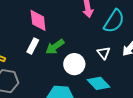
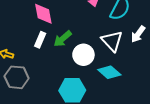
white triangle: (104, 53) -> (112, 41), size x1.6

